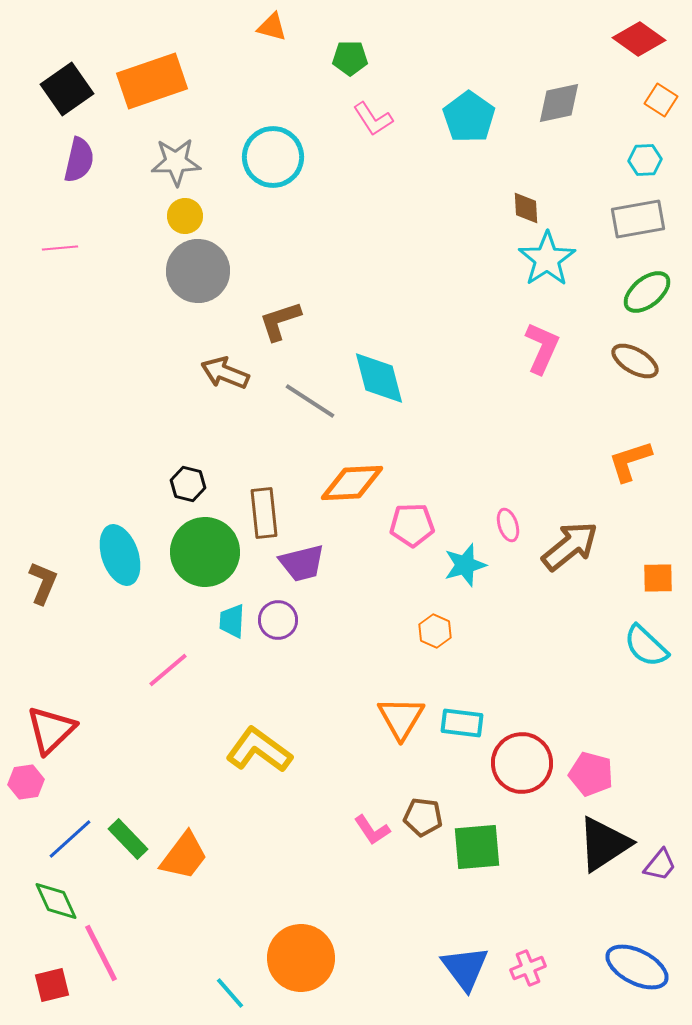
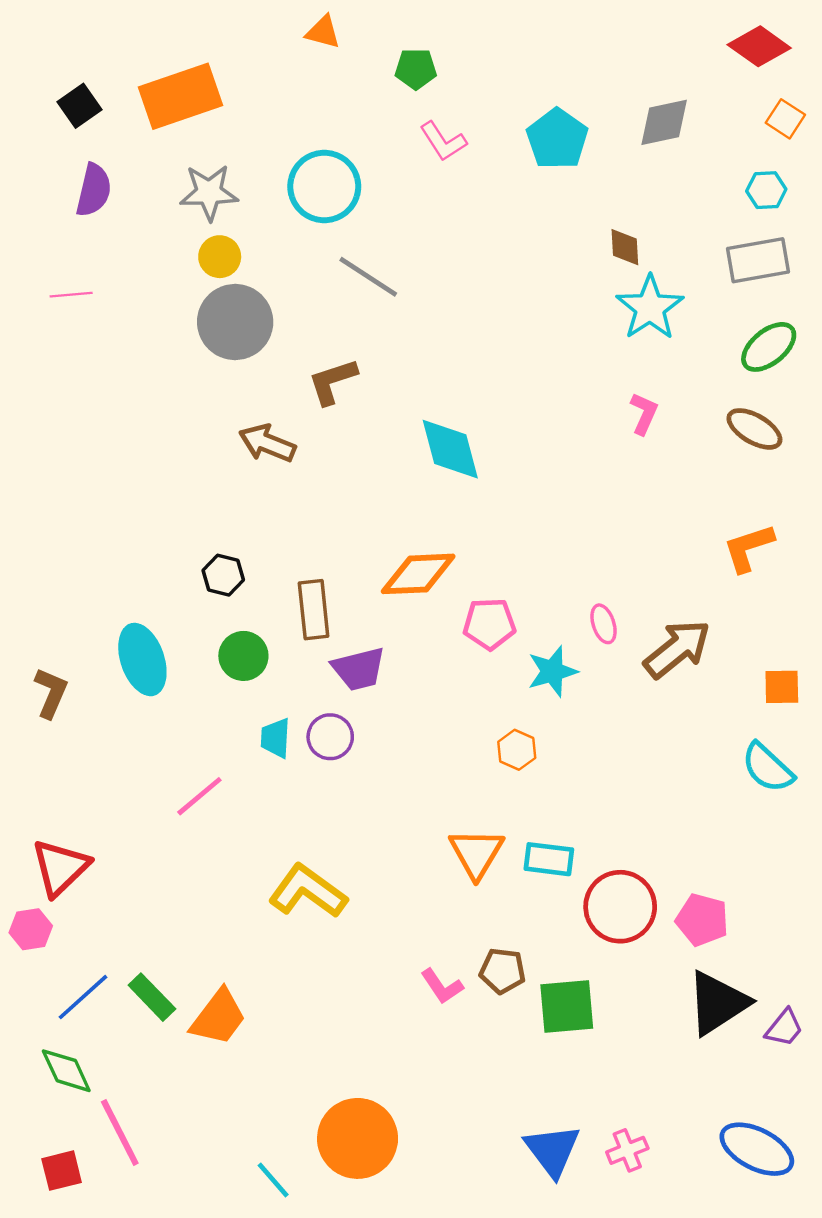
black square: (67, 89) -> (79, 106), size x0.7
pink L-shape: (542, 348) -> (644, 414), size x0.7
gray line: (310, 401) -> (368, 277), moved
green circle: (205, 552) -> (243, 656), size x0.6

